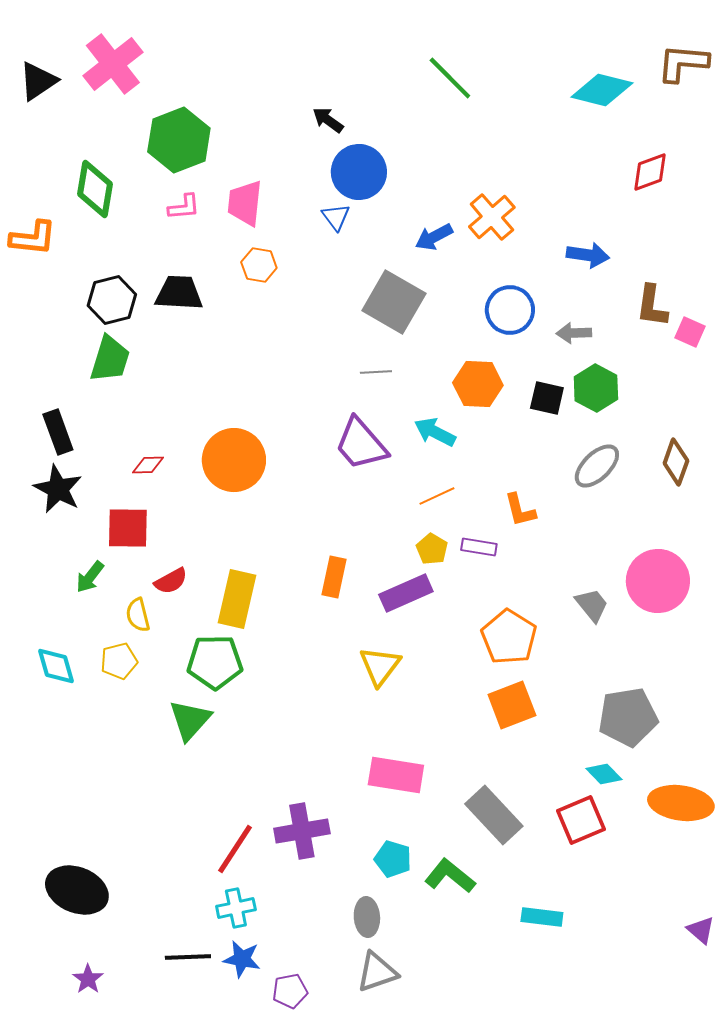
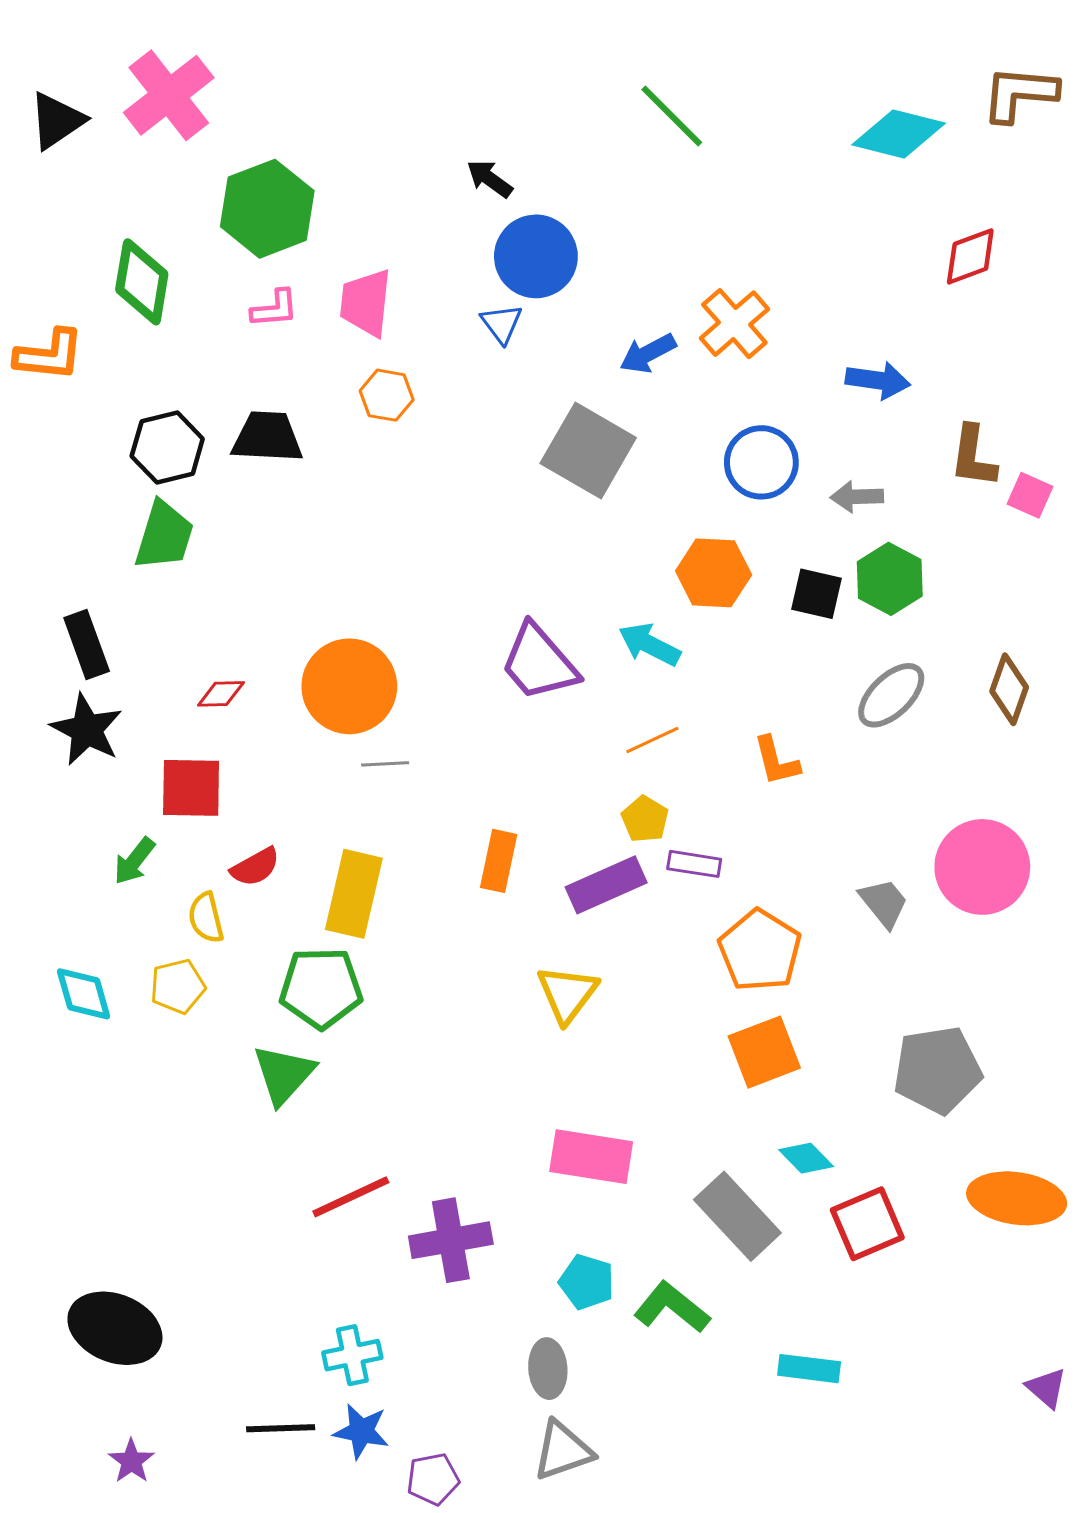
gray line: (376, 372) -> (385, 764), moved
purple rectangle: (479, 547) -> (694, 864), moved
cyan diamond: (604, 774) -> (806, 1158), moved
red line: (235, 849) -> (351, 1197), moved, turned 32

